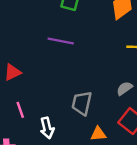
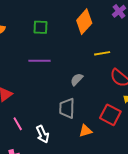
gray semicircle: (124, 88) -> (77, 79), moved

